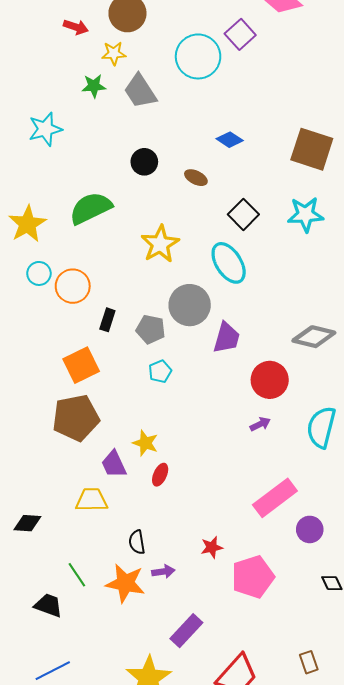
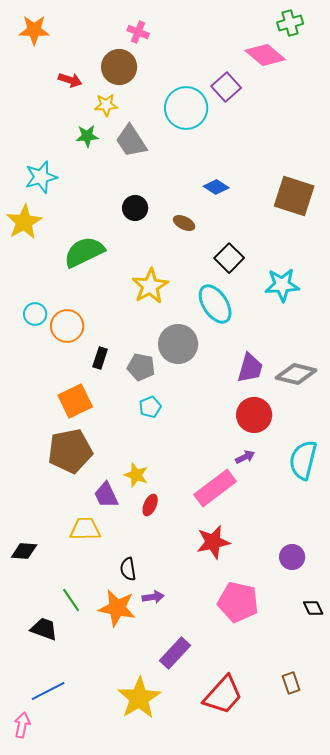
cyan star: (305, 214) -> (282, 285), moved
yellow star: (27, 224) -> (24, 222), moved
purple trapezoid: (226, 338) -> (250, 368), moved
pink rectangle: (275, 498) -> (215, 488), moved
red star: (212, 547) -> (213, 542), moved, size x1.6
pink pentagon: (253, 577) -> (238, 602), turned 30

